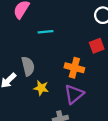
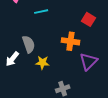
red square: (97, 46) -> (89, 19), turned -32
purple triangle: (74, 94) -> (88, 61), moved

